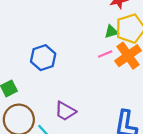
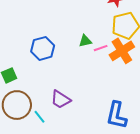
green triangle: (111, 32) -> (85, 41), moved

